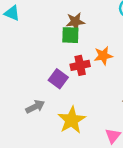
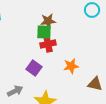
orange star: (103, 56) -> (71, 66), moved
red cross: (80, 65) -> (48, 44), moved

